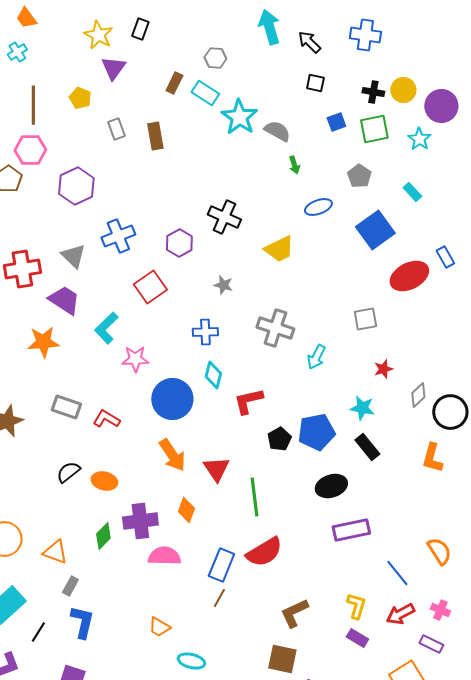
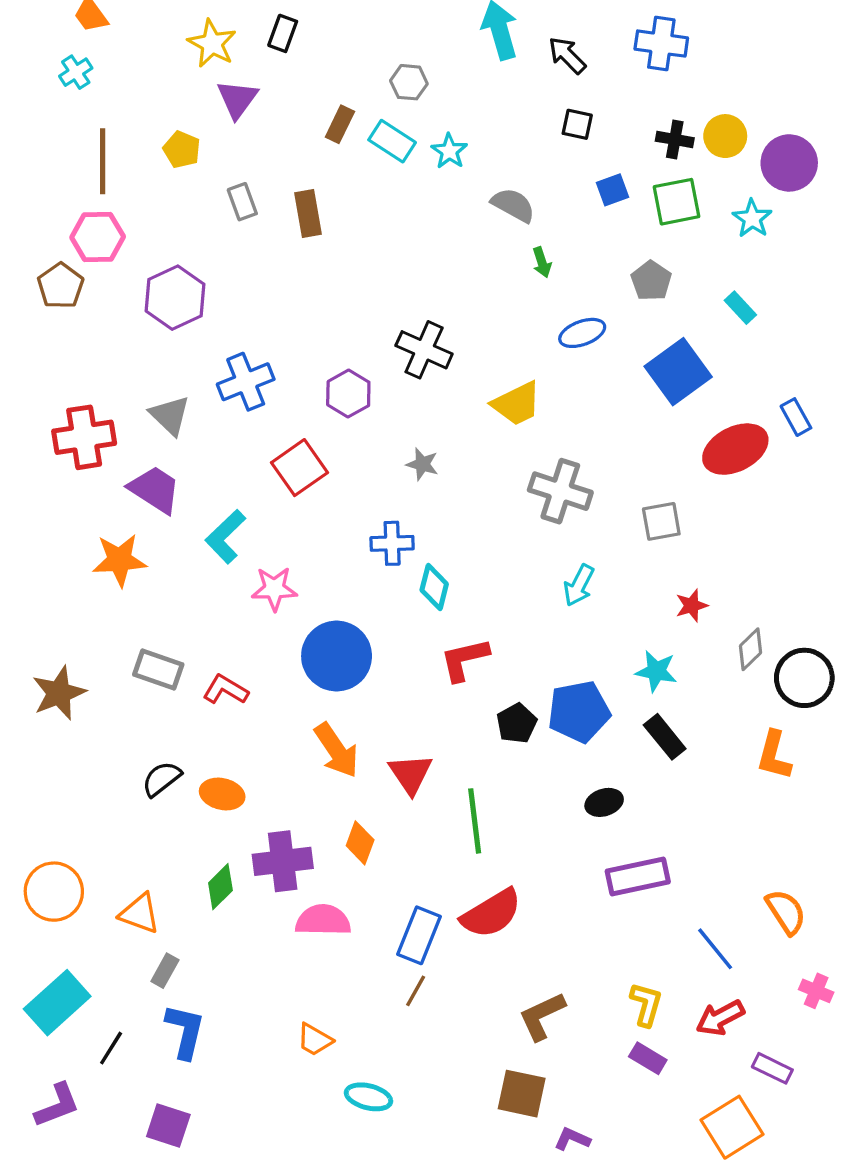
cyan star: (239, 117) -> (449, 151), moved, size x0.6
gray cross: (275, 328) -> (560, 491), moved
cyan diamond: (213, 375) -> (434, 587), moved
black ellipse: (331, 486) -> (604, 802), size x0.7
pink cross: (440, 610) -> (816, 991), moved

